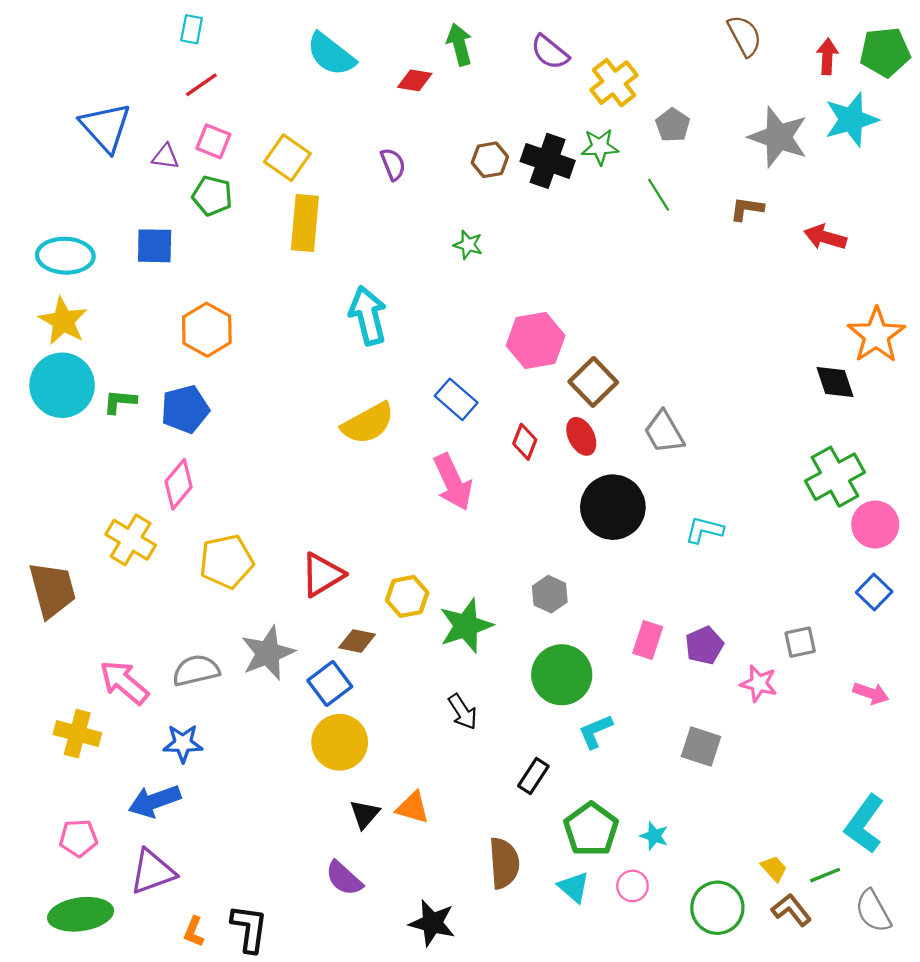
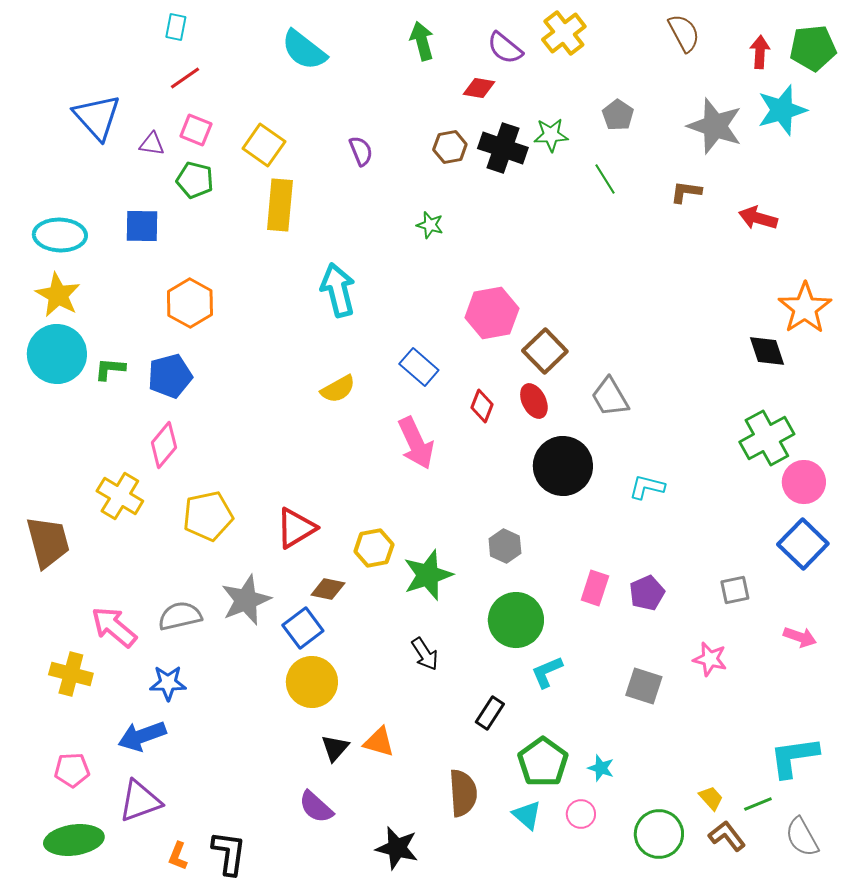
red diamond: (415, 80) -> (479, 88), moved
yellow cross: (614, 83) -> (564, 33), moved
yellow semicircle: (368, 423) -> (338, 389), size x0.7
blue square: (874, 592) -> (803, 544), size x1.5
pink star: (759, 683) -> (710, 659), moved
cyan L-shape: (864, 824) -> (794, 757), turned 46

